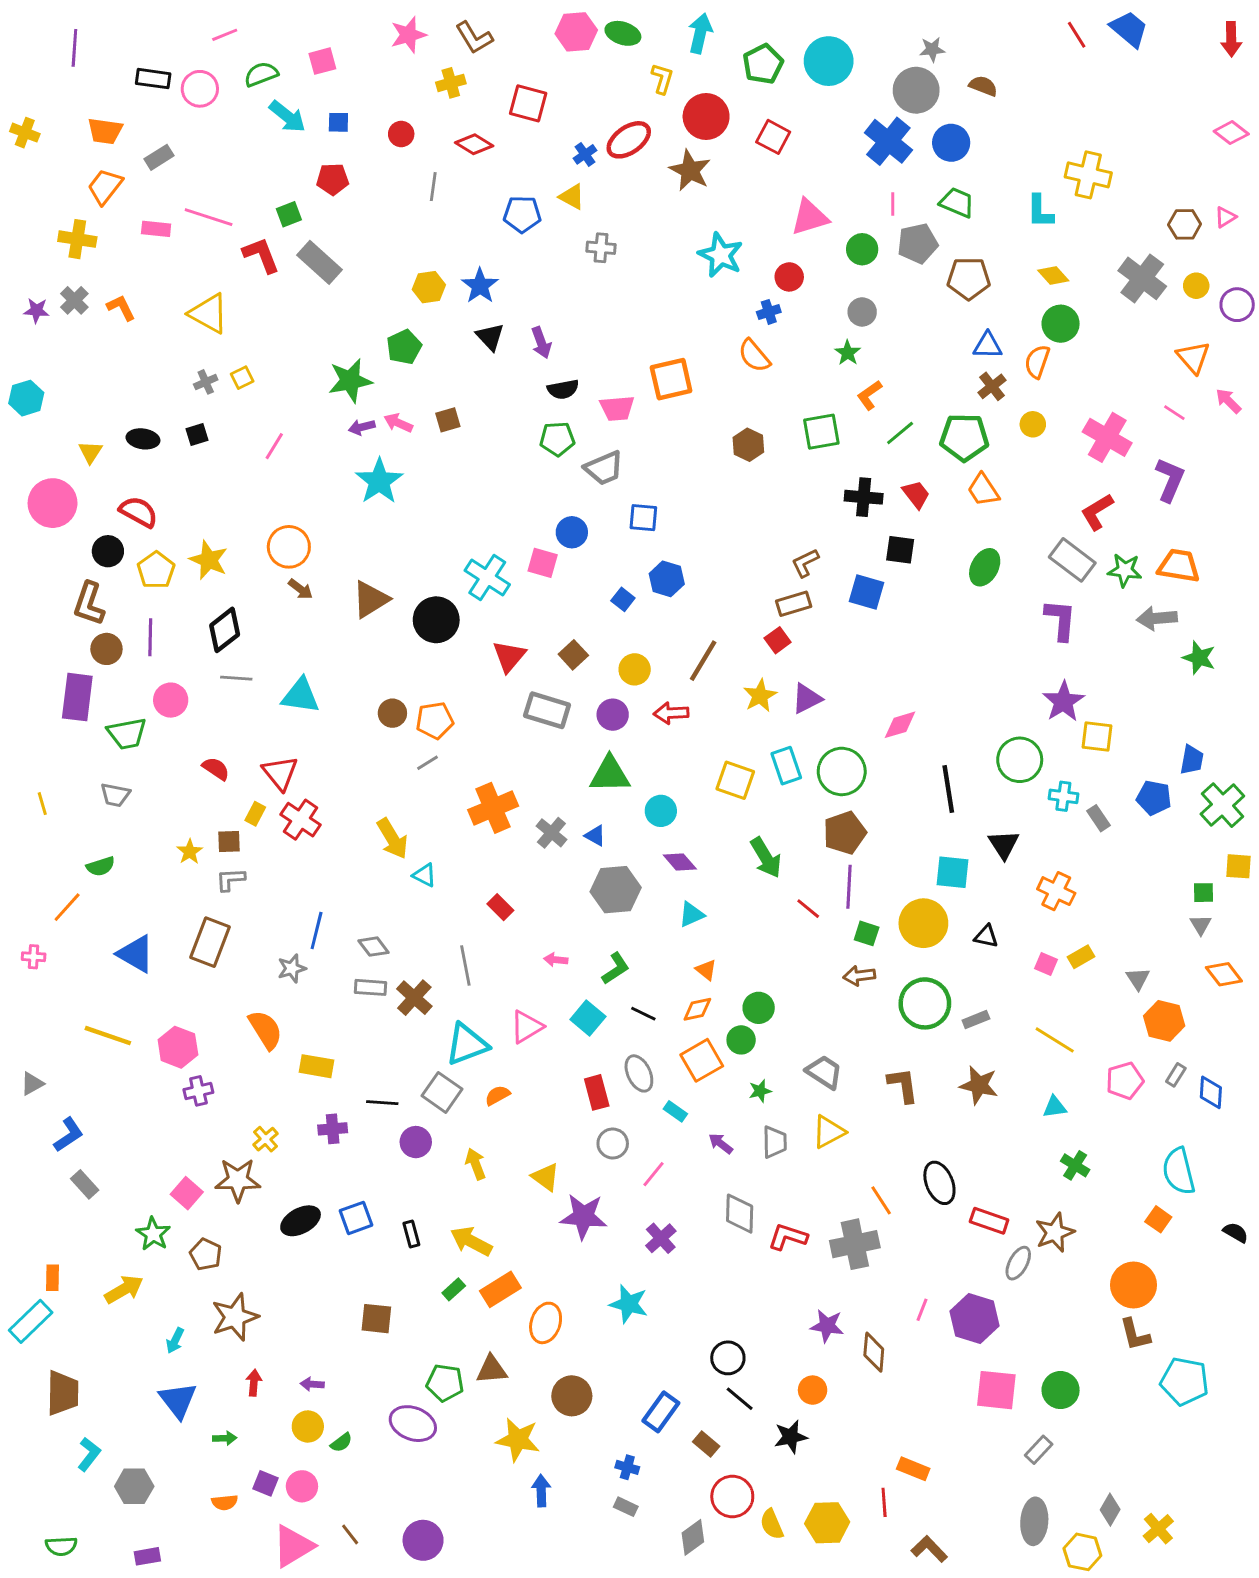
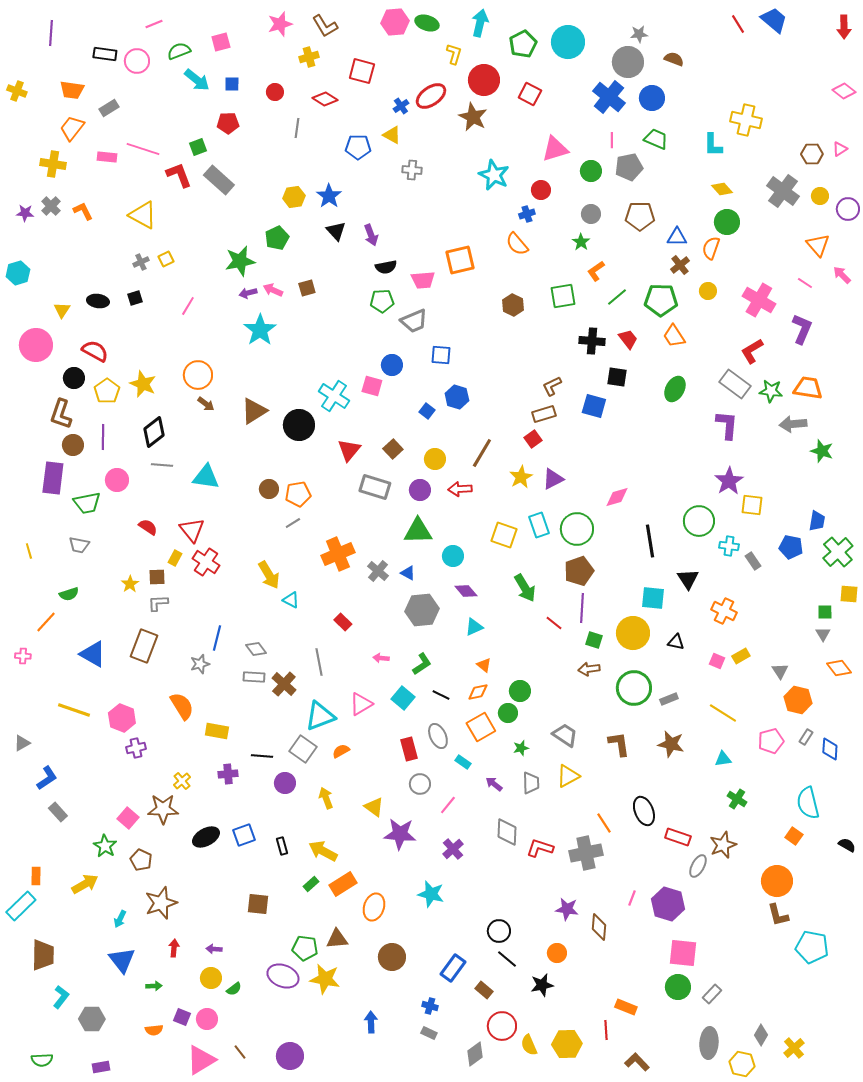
brown pentagon: (969, 278) -> (640, 216), moved
green circle: (1061, 1390) -> (678, 987), moved
yellow star: (518, 1440) -> (325, 979), moved

